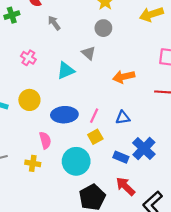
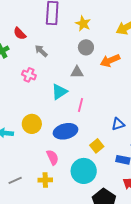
gray triangle: (89, 53) -> (77, 72), turned -32
pink cross: (28, 58) -> (29, 75), moved
orange arrow: (124, 77) -> (110, 61), moved
pink line: (94, 116) -> (80, 105), moved

